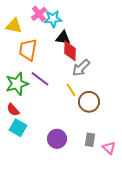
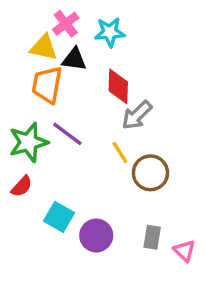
cyan star: (53, 19) -> (110, 32), moved
yellow triangle: (14, 26) -> (44, 47), moved
black triangle: (63, 38) -> (74, 59), moved
red semicircle: (13, 110) -> (22, 186), turned -96
cyan square: (18, 128) -> (59, 217), moved

